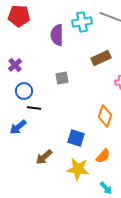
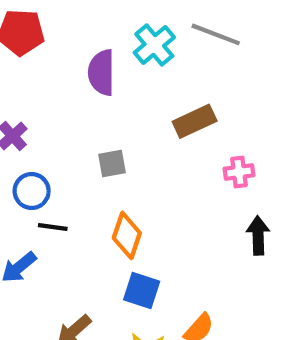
cyan cross: (82, 22) -> (154, 45), turned -30
orange diamond: (105, 116) -> (127, 235), moved

